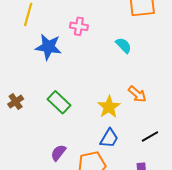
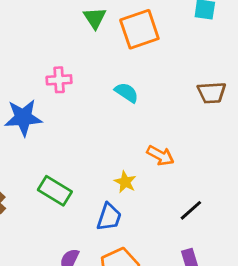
yellow star: (109, 107) -> (125, 182), size x0.7
blue trapezoid: (109, 138) -> (109, 217), moved

